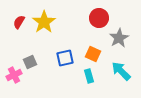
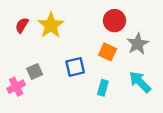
orange square: (93, 54) -> (108, 52), moved
cyan rectangle: (89, 76) -> (103, 88), turned 32

